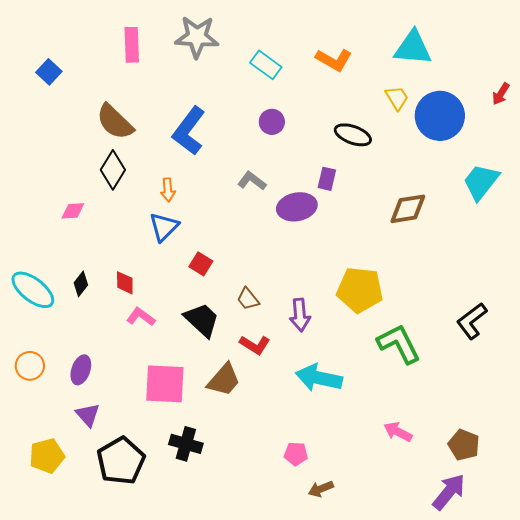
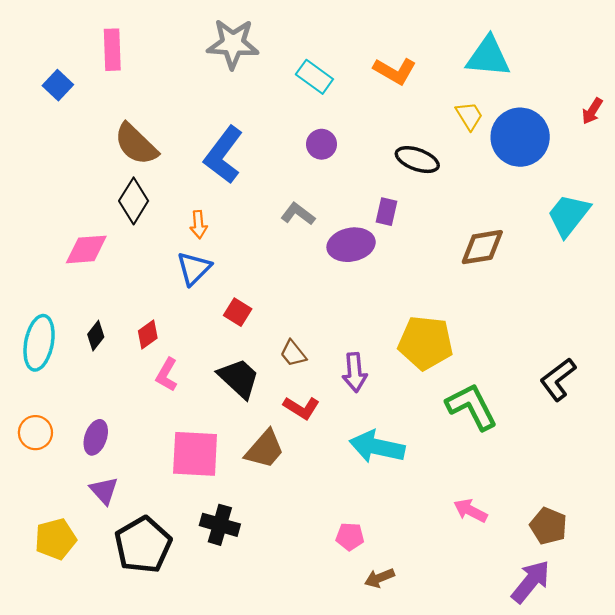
pink rectangle: (132, 45) -> (112, 50), moved
pink diamond: (73, 211) -> (86, 249), size x1.5
red diamond: (125, 283) -> (148, 335), turned 55
cyan ellipse: (33, 290) -> (39, 343), turned 63
pink L-shape: (141, 317) -> (167, 375), turned -96

